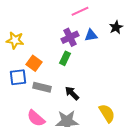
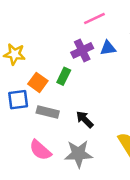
green rectangle: (65, 58) -> (64, 76), moved

